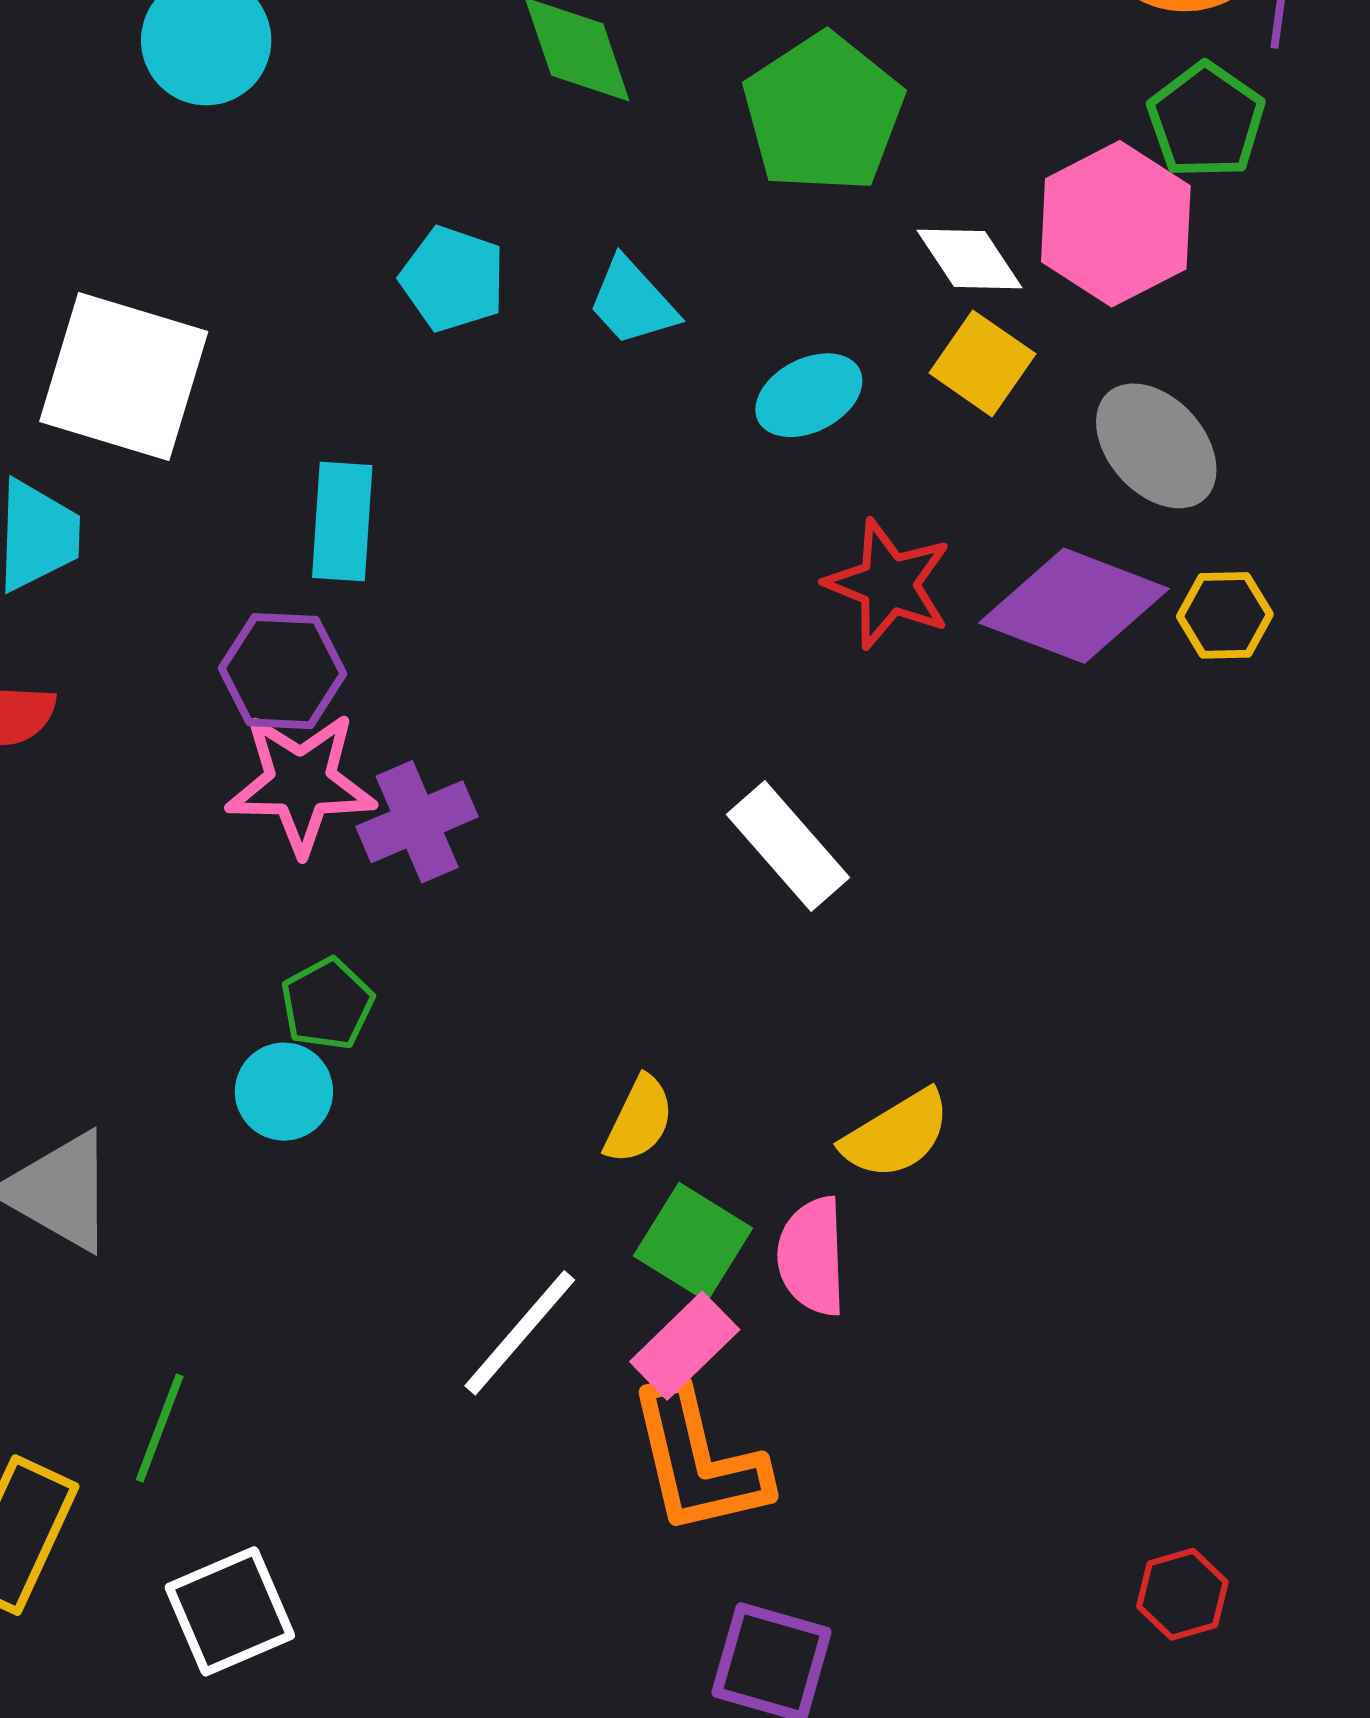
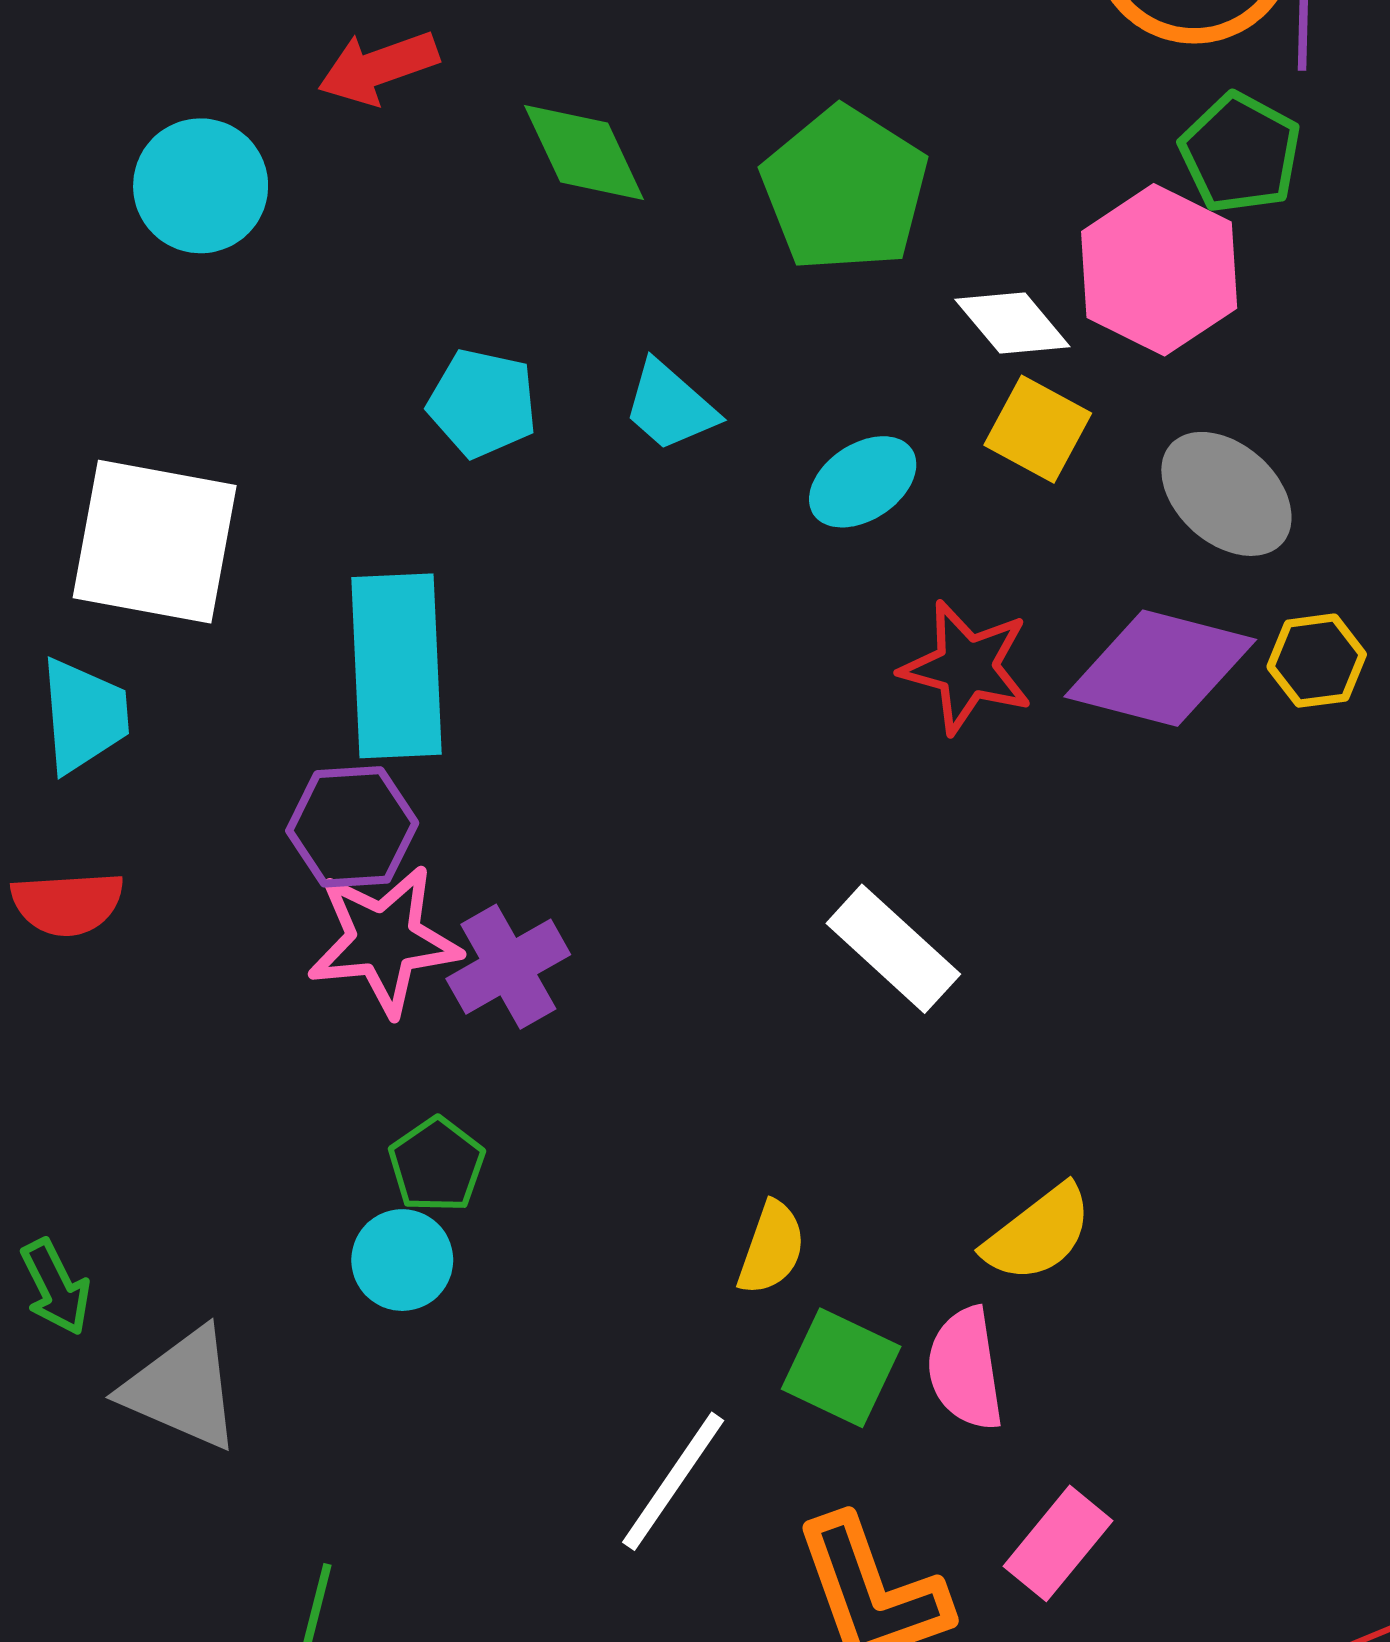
cyan rectangle: (342, 521) -> (396, 666), size x1.5
pink rectangle: (685, 1346) -> (1058, 1543), moved

